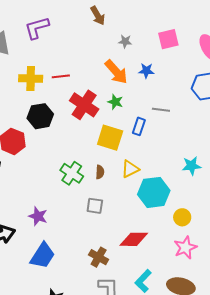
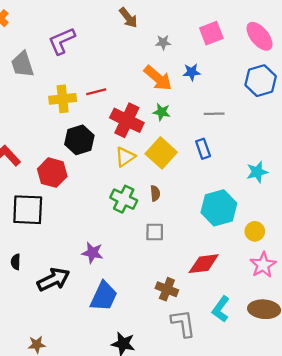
blue rectangle: (139, 126) -> (203, 149), moved, turned -30
yellow square: (110, 138) -> (161, 153), turned 32
yellow triangle: (130, 169) -> (125, 157), moved

